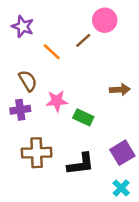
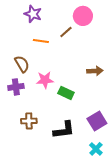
purple star: (23, 26) -> (33, 14), moved
orange line: (52, 52) -> (41, 41), turned -35
brown cross: (37, 153) -> (29, 121), size x0.7

